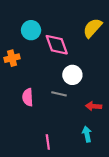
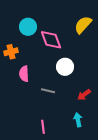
gray line: (59, 94) -> (48, 91), moved
pink semicircle: (28, 97) -> (24, 74), moved
red arrow: (94, 106) -> (84, 95), turned -40

